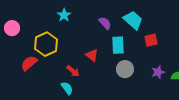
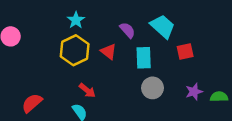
yellow hexagon: (46, 44) -> (75, 50), moved
red triangle: (92, 55) -> (109, 51), moved
red semicircle: (29, 63) -> (32, 103), moved

